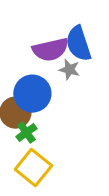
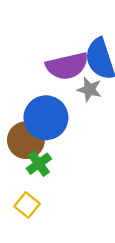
yellow square: (33, 168) -> (27, 205), moved, size x0.6

